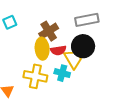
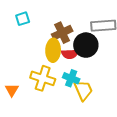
black circle: (83, 46) -> (86, 45), moved
yellow trapezoid: (73, 59) -> (83, 90), moved

